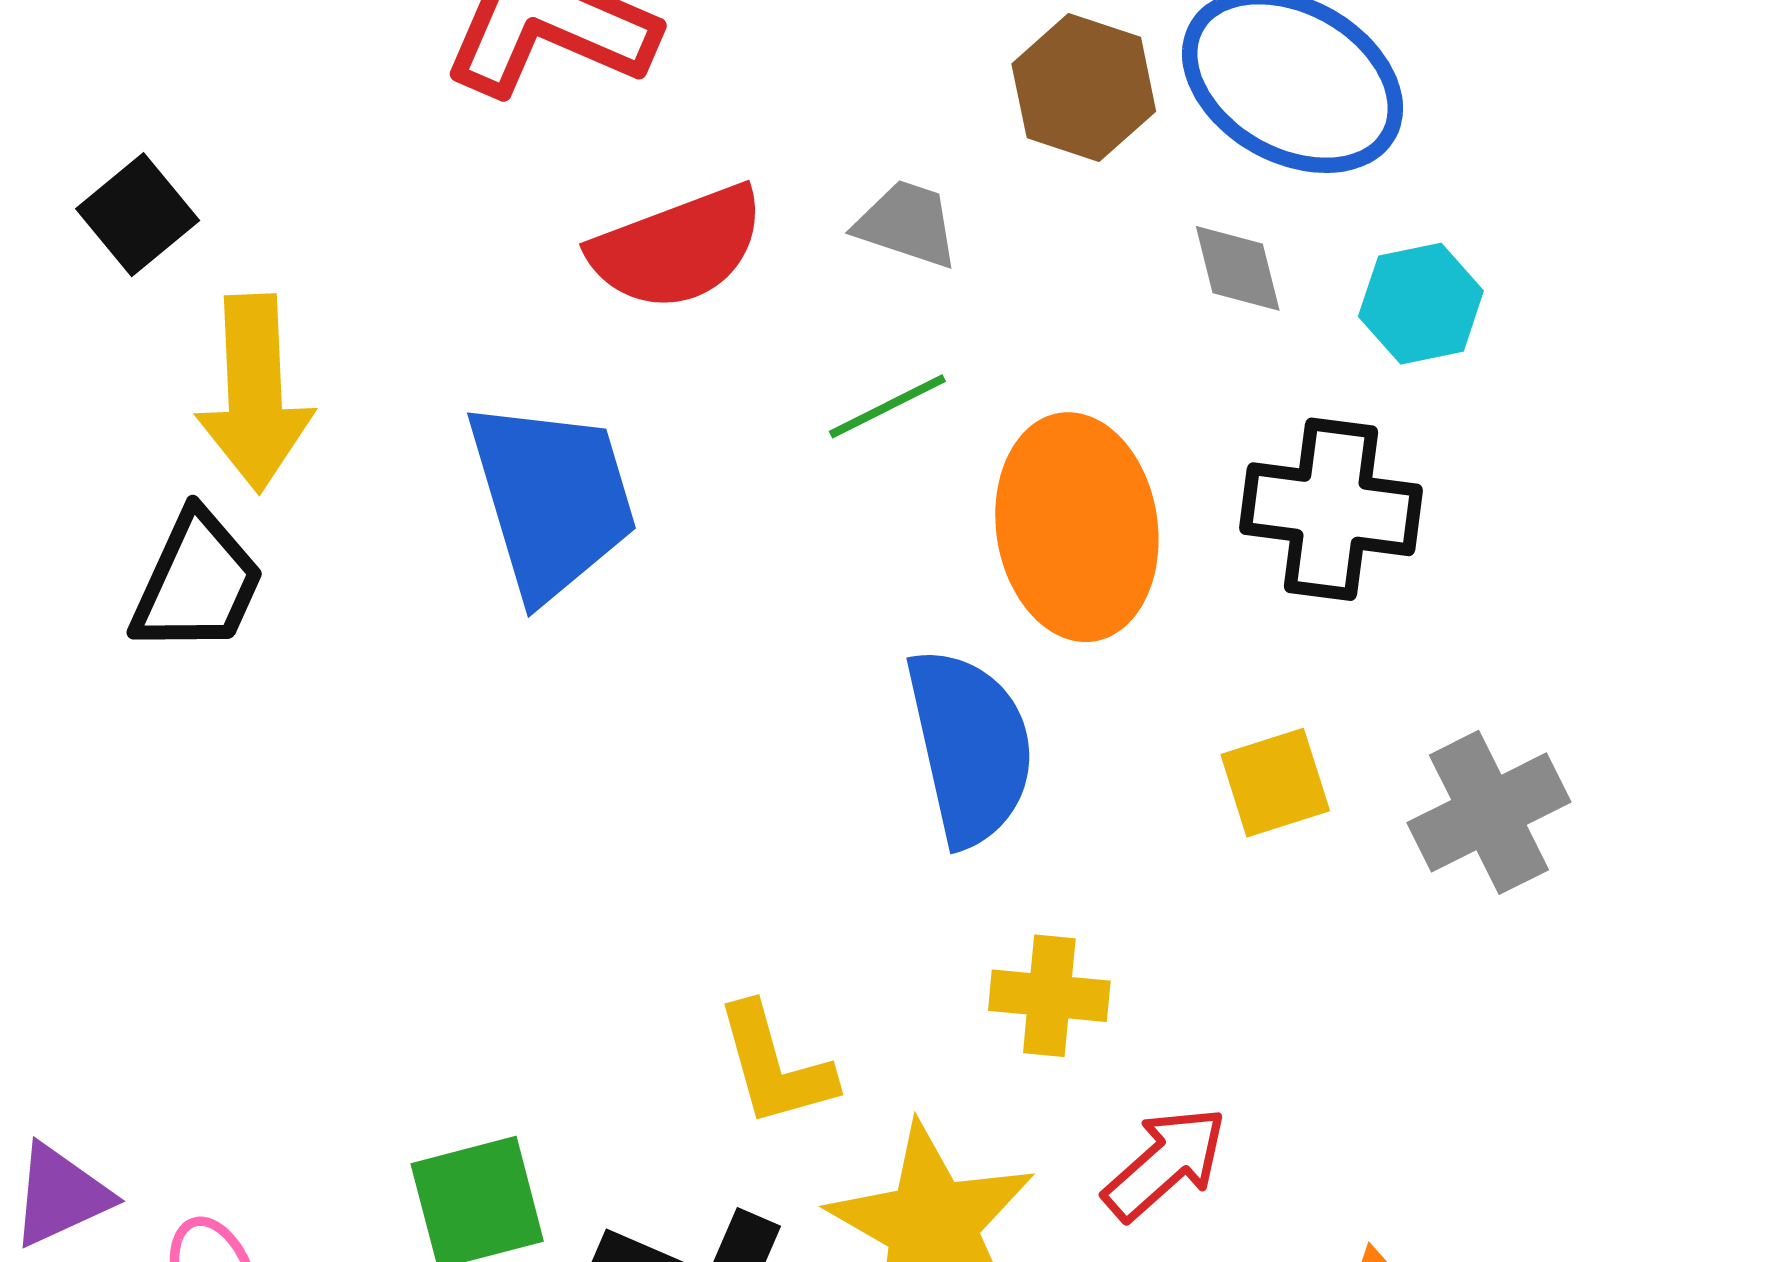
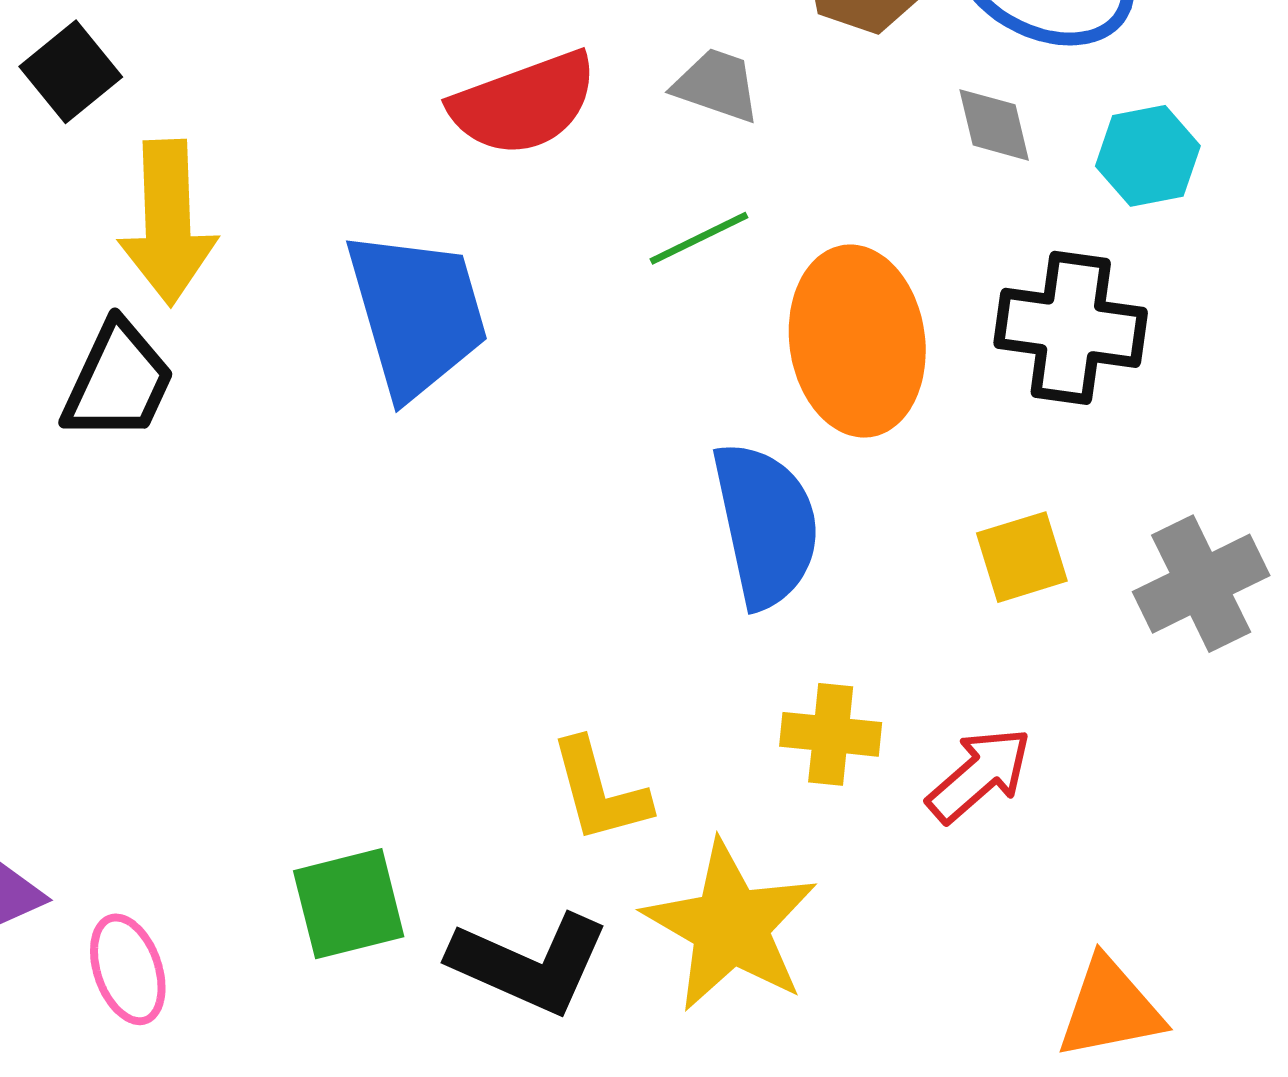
red arrow: (1165, 1163) -> (979, 775), moved

